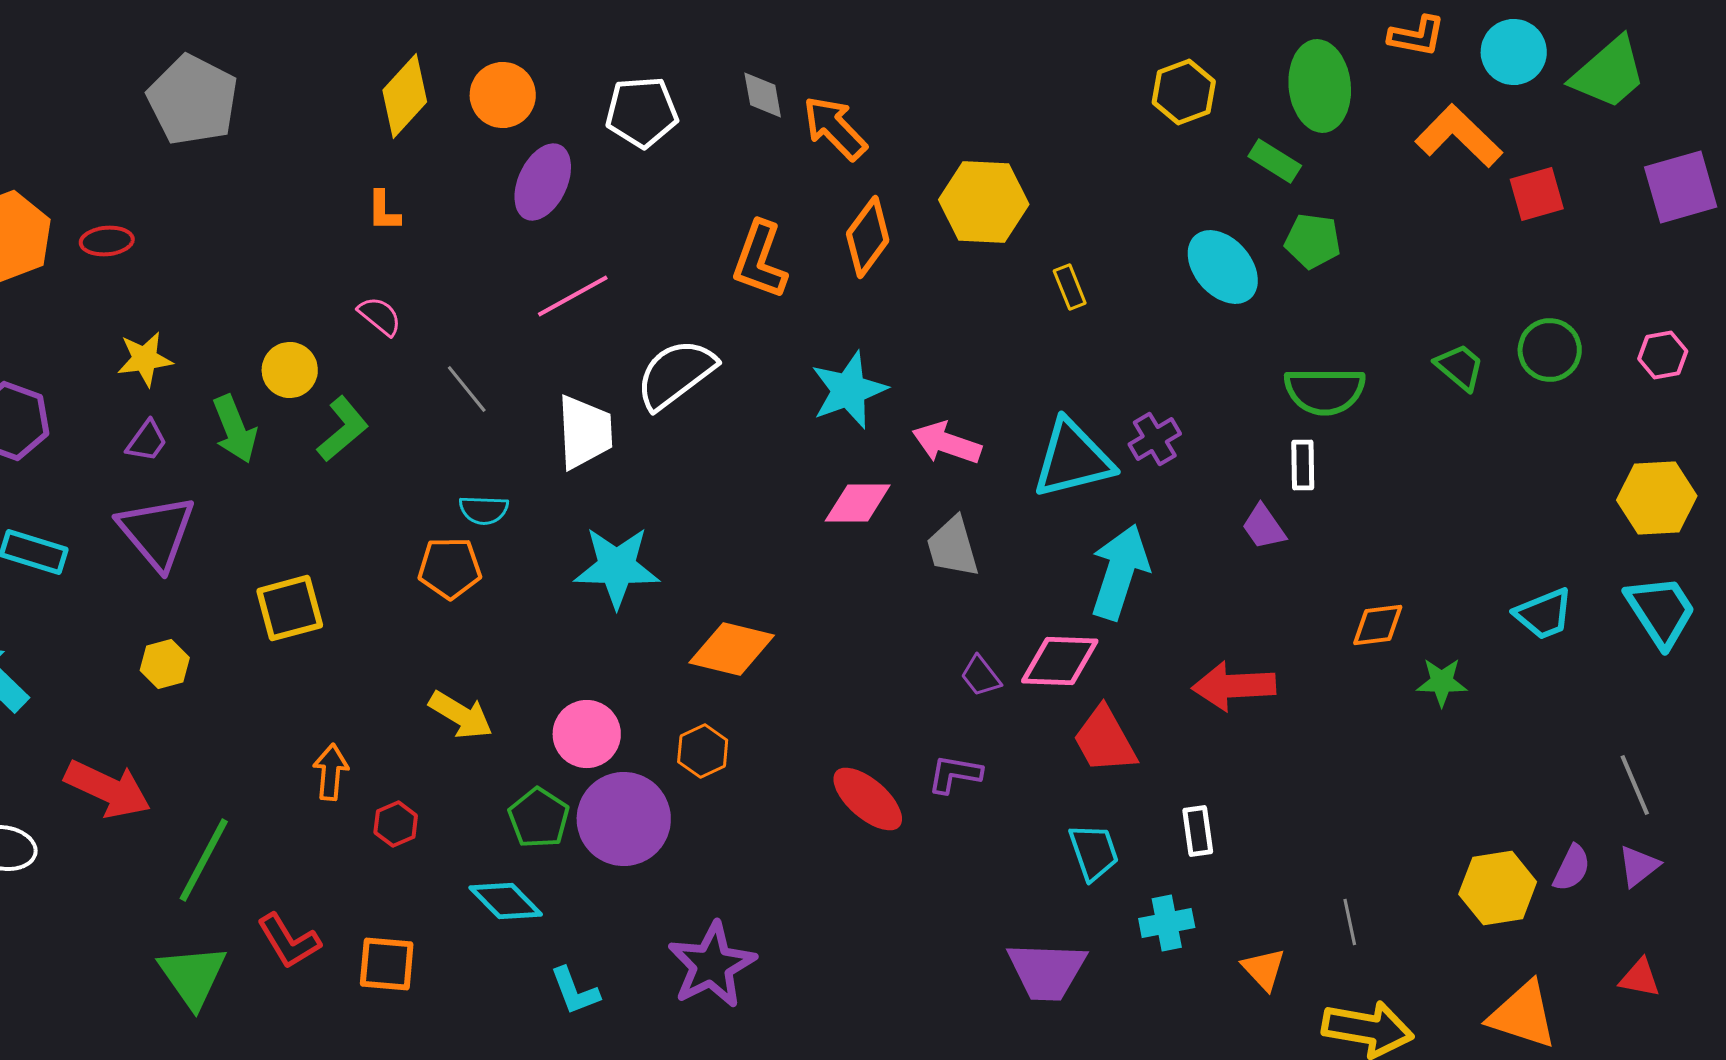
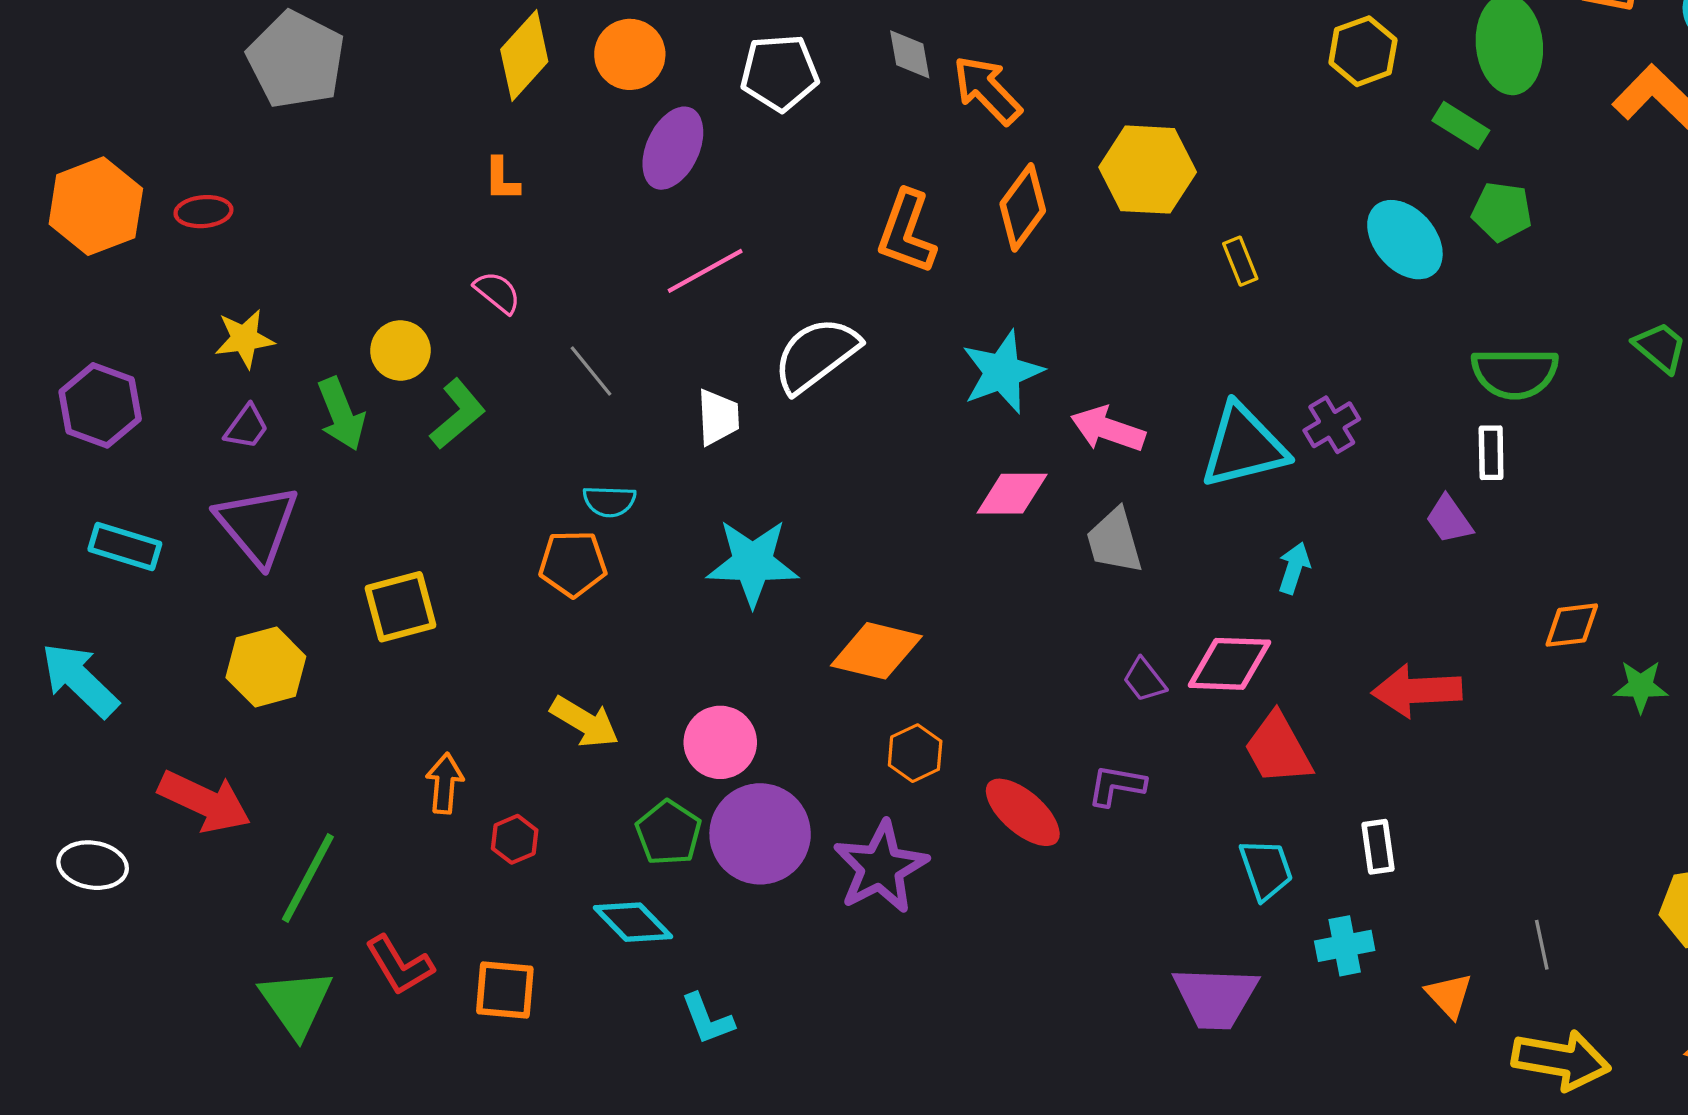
white trapezoid: (585, 432) -> (718, 417), size x0.7
cyan arrow: (1120, 572) -> (1294, 568), size x0.5
yellow hexagon: (165, 664) -> (266, 667), size x1.5
orange hexagon: (703, 751) -> (915, 753), moved
purple star: (712, 965) -> (881, 867), moved

